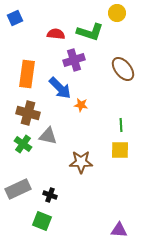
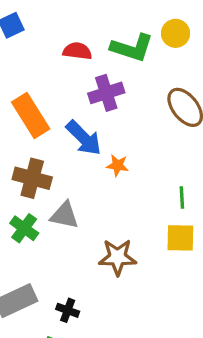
yellow circle: (117, 13) -> (176, 33), moved
orange rectangle: (27, 74) -> (31, 115), turned -40

